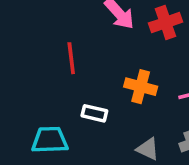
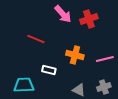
red line: (71, 58) -> (36, 39), turned -60

